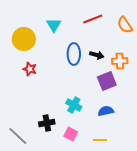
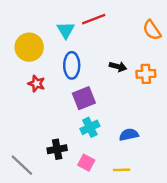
red line: (93, 19) -> (94, 19), moved
blue ellipse: (74, 54) -> (72, 65), moved
purple square: (107, 81) -> (84, 98), moved
cyan cross: (74, 105) -> (90, 127), turned 35

